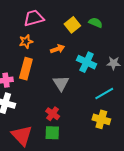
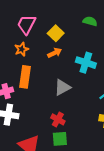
pink trapezoid: (34, 18) -> (27, 24), turned -40
yellow square: (72, 25) -> (56, 33), moved
gray triangle: (61, 83) -> (62, 87), turned 42

